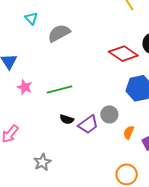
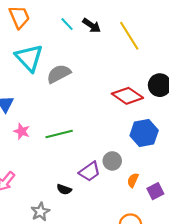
cyan triangle: (31, 18) -> (29, 58), size x2.0
black semicircle: (67, 119) -> (64, 189), moved

